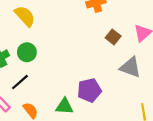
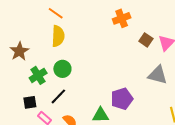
yellow semicircle: (25, 16) -> (58, 36), turned 50
brown square: (113, 37) -> (146, 40), moved

